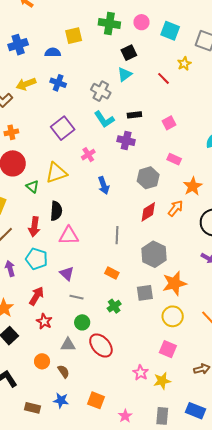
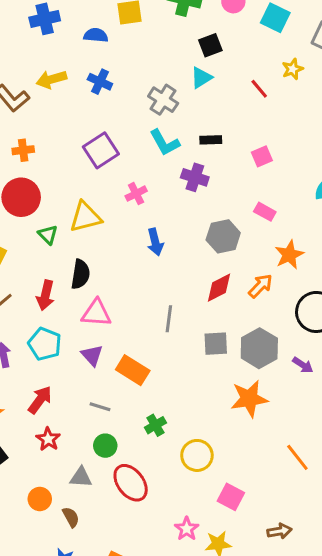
gray hexagon: (154, 254) -> (259, 348), moved
orange rectangle: (112, 273) -> (133, 370), moved, size x1.5
purple triangle: (67, 274) -> (92, 355), moved
gray square: (145, 293) -> (216, 344), moved
yellow circle: (173, 316) -> (197, 455), moved

